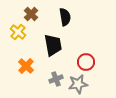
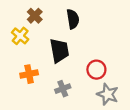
orange cross: (26, 66) -> (29, 74), turned 35
gray star: (78, 84) -> (108, 94), moved, turned 30

